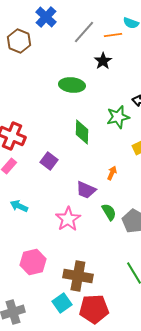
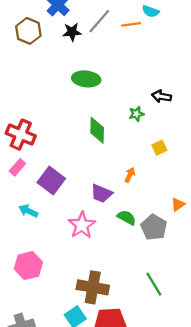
black star: (103, 61) -> (72, 32), moved, turned 30
green star: (118, 117) -> (136, 114), size x0.6
purple square: (49, 161) -> (51, 180), moved, size x1.4
green semicircle: (109, 212) -> (127, 218), turned -30
pink hexagon: (33, 262) -> (28, 266), moved

